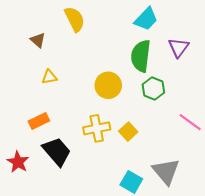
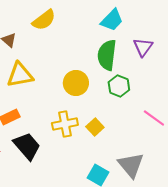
yellow semicircle: (75, 19) -> (44, 20), turned 80
yellow triangle: (49, 77) -> (20, 75), size x1.8

